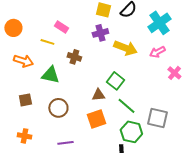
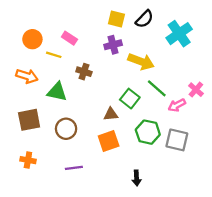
orange circle: (13, 28) -> (32, 39), moved
pink arrow: (157, 52) -> (177, 105), moved
brown square: (25, 100) -> (29, 120), size x1.5
green line: (126, 106) -> (157, 88), moved
green hexagon: (131, 132) -> (148, 132), moved

